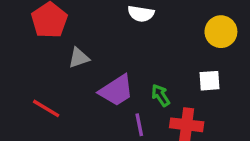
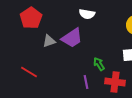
purple trapezoid: (116, 90) -> (72, 38), moved

